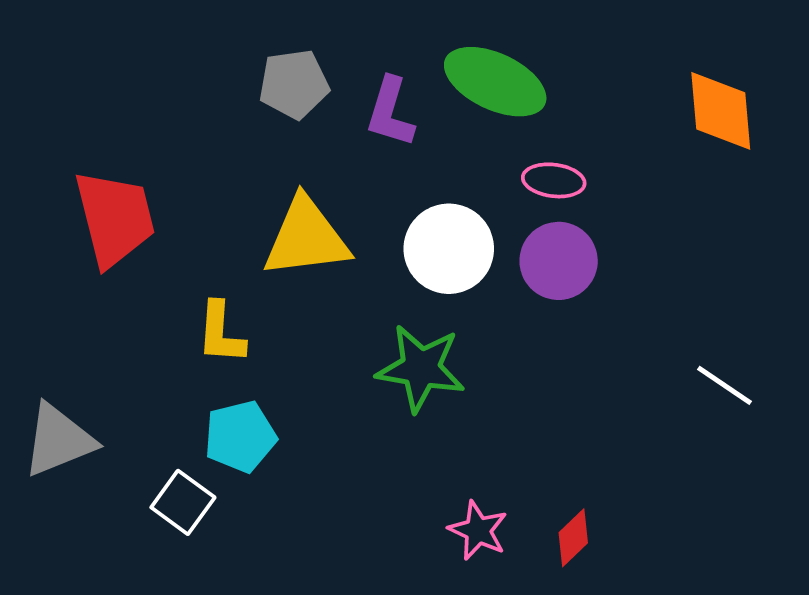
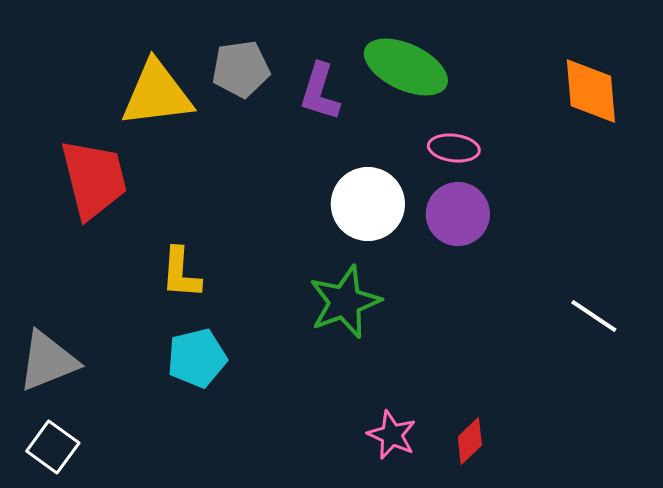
yellow triangle: (306, 238) -> (157, 94), moved
green star: (421, 368) -> (345, 302), turned -30
white square: (183, 502) -> (53, 447), moved

